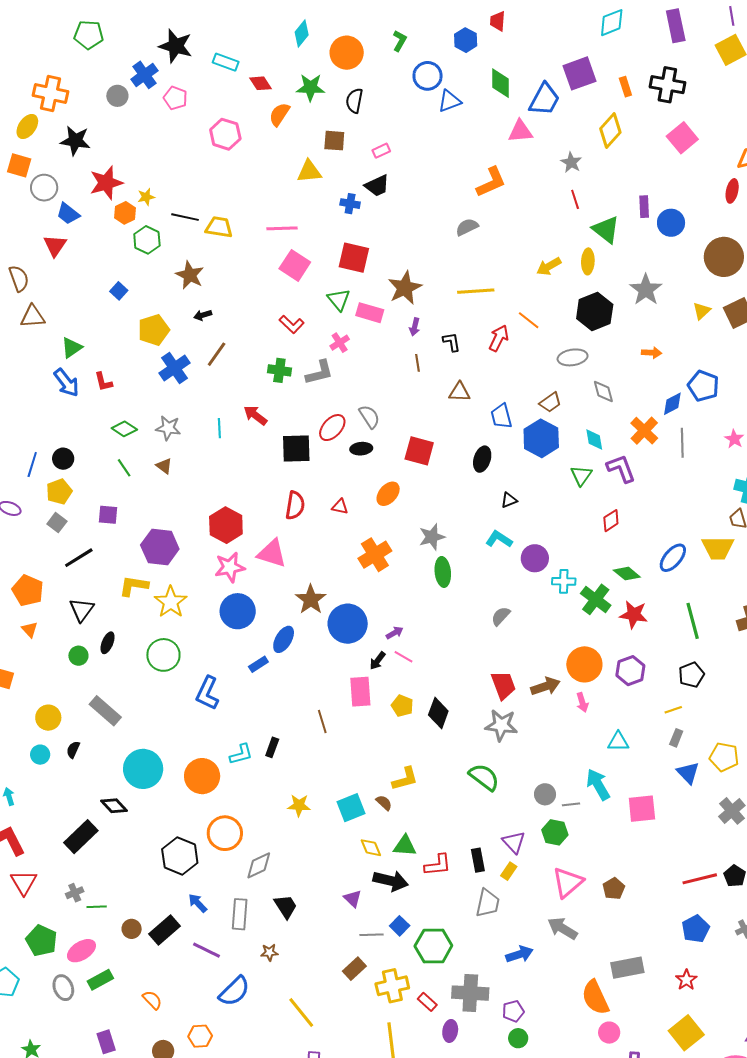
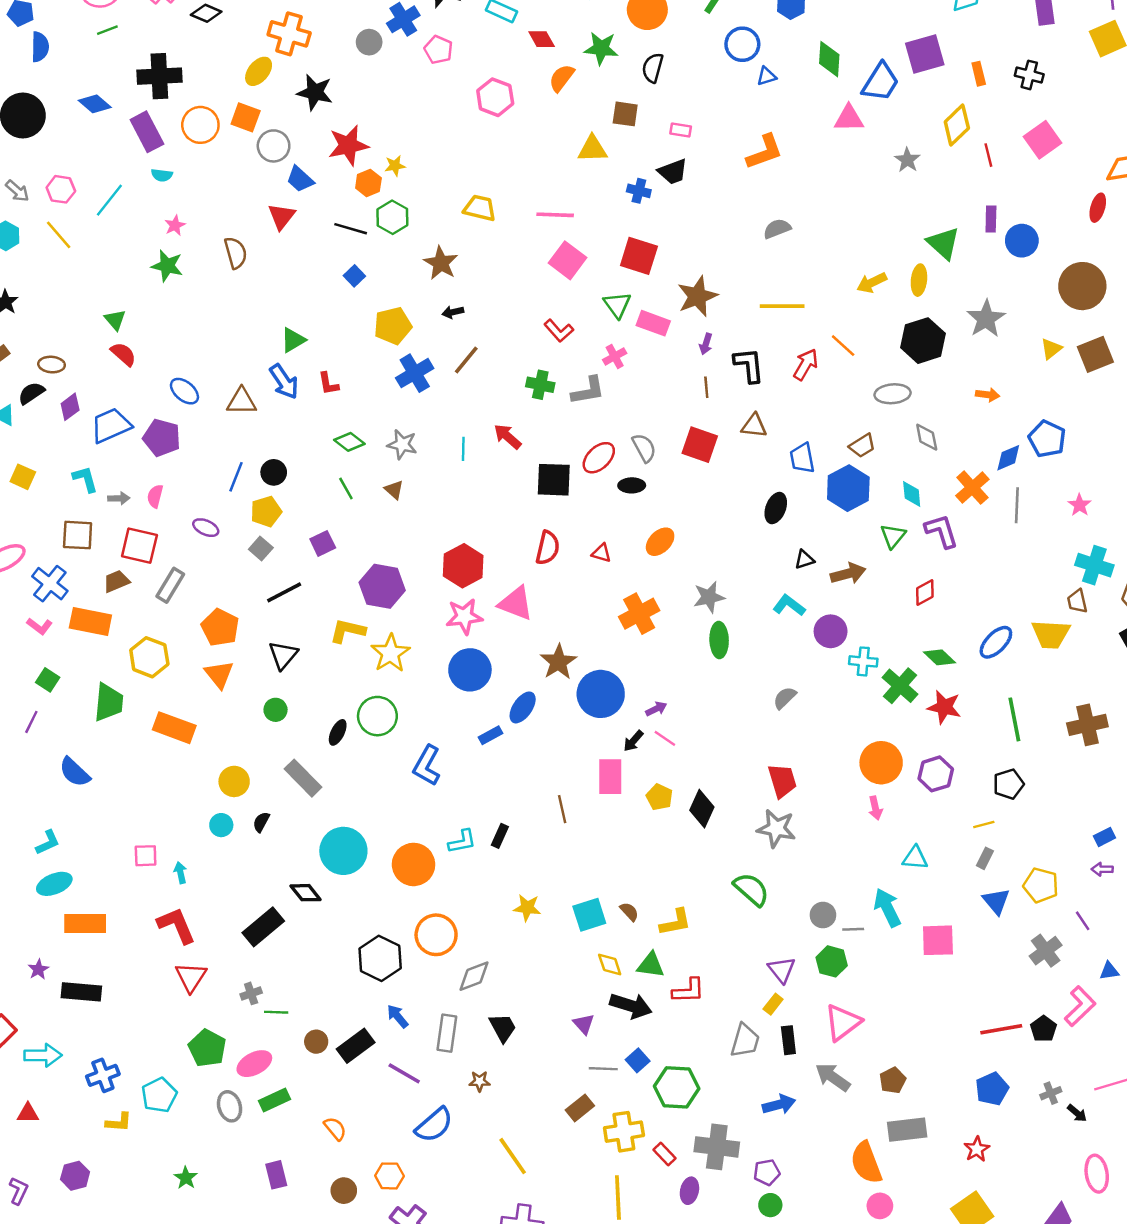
black cross: (667, 85) -> (1029, 75), size x0.7
blue triangle: (449, 101) -> (767, 76), size x0.7
pink rectangle: (381, 151) -> (681, 130), turned 30
orange L-shape: (491, 182) -> (765, 152), moved
red line: (575, 199) -> (988, 155), moved
black line: (185, 217) -> (351, 229), moved
brown triangle: (33, 317) -> (242, 401), moved
black L-shape: (452, 342) -> (749, 365), size x1.5
red square: (419, 451) -> (700, 445), moved
purple square: (108, 515) -> (323, 543), turned -35
orange triangle: (30, 630) -> (219, 674), size x1.5
black ellipse: (108, 643) -> (338, 732), moved
brown arrow: (545, 686) -> (848, 574), moved
yellow L-shape: (405, 779) -> (675, 922), moved
black rectangle: (478, 860) -> (788, 1040), moved
brown pentagon: (614, 889) -> (893, 1080), moved

